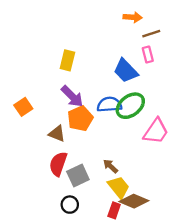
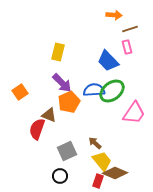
red semicircle: (58, 164) -> (37, 129), moved

